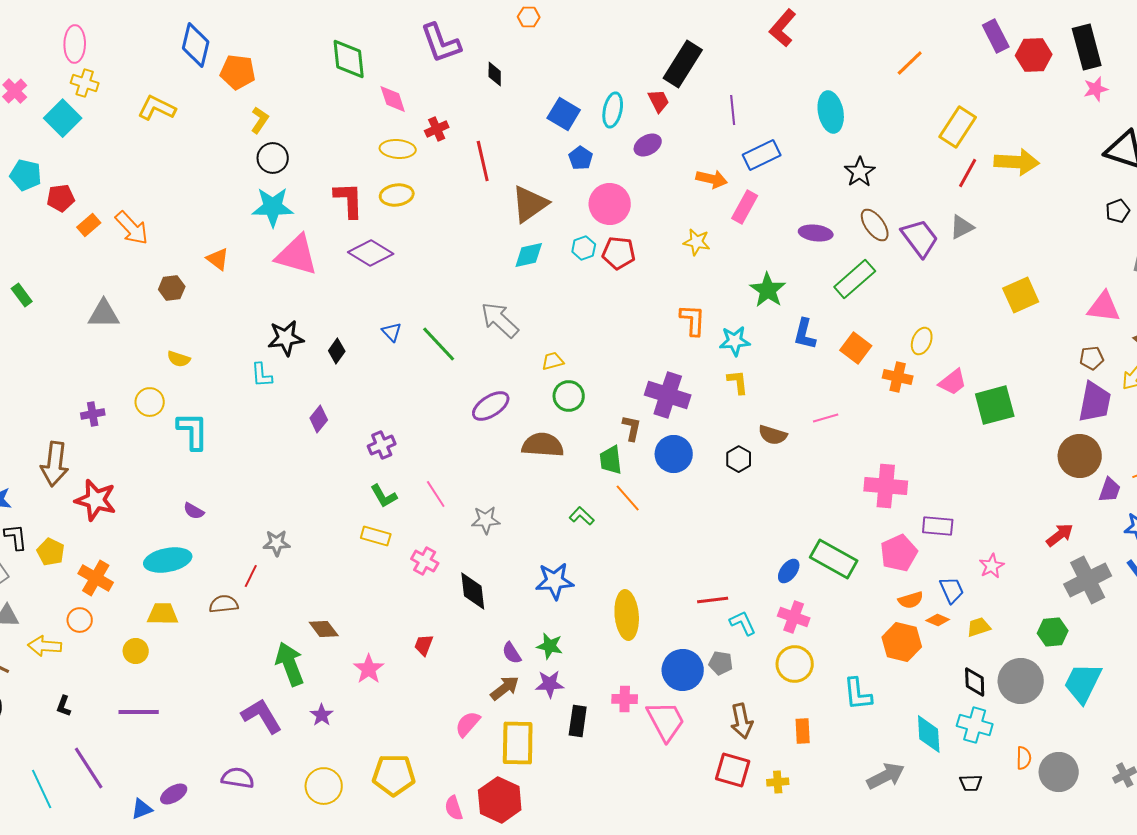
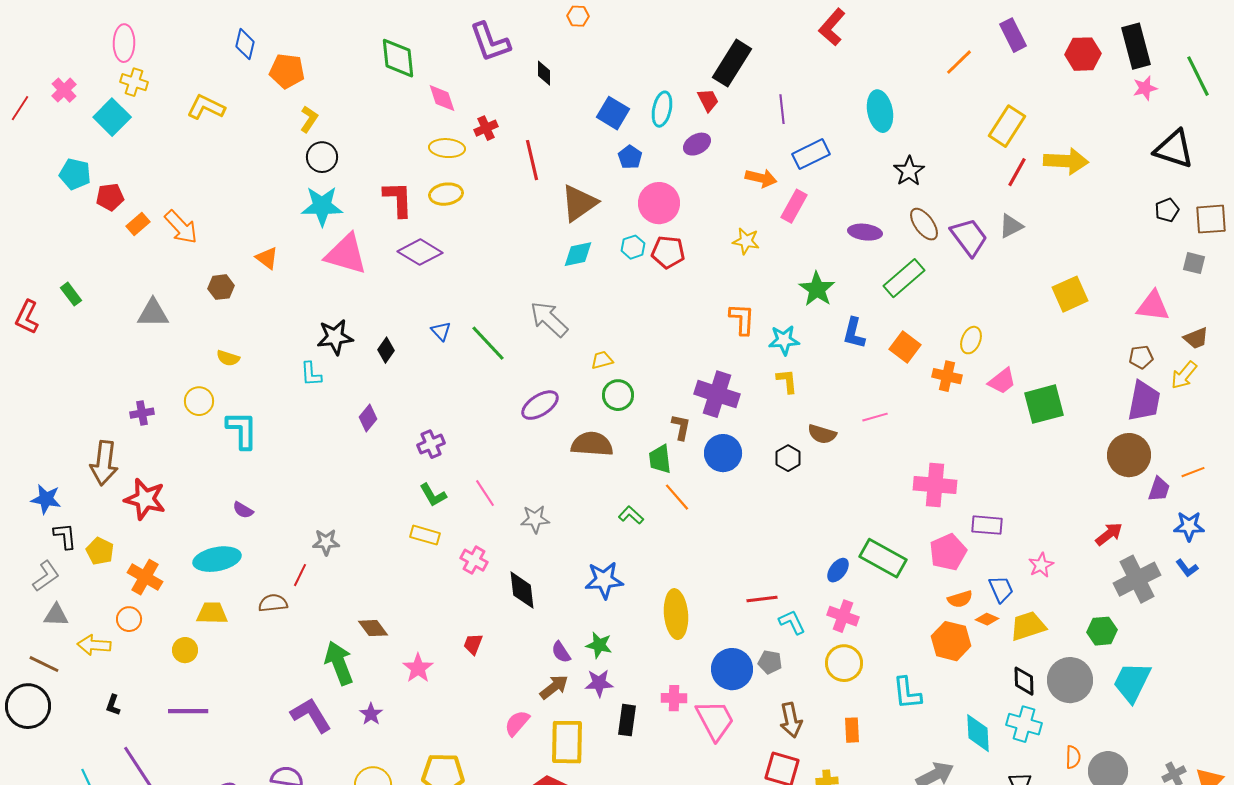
purple rectangle: (996, 36) -> (1013, 35), moved
blue diamond: (196, 45) -> (245, 44), size x0.7
yellow trapezoid: (979, 627) -> (1028, 626), size x1.5

